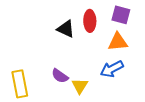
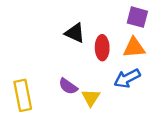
red ellipse: (90, 21) -> (102, 48), moved

